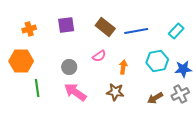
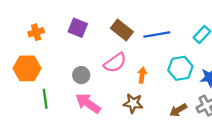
purple square: (66, 25) -> (78, 28), turned 30
pink semicircle: (99, 56) -> (115, 63), size x1.5

